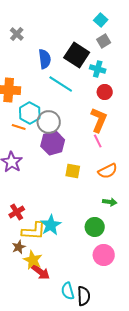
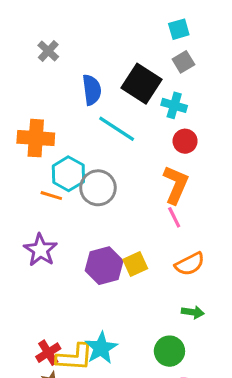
cyan square: (101, 20) -> (179, 29), turned 32
purple hexagon: (53, 143) -> (104, 266), moved
yellow square: (73, 171) -> (135, 264), turned -35
red cross: (17, 212) -> (48, 353), moved

